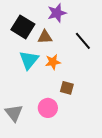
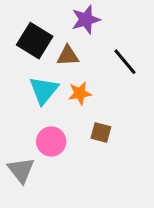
pink circle: (48, 108) -> (51, 142), moved

